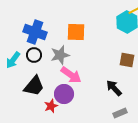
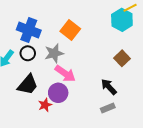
orange square: (76, 32) -> (70, 30), turned 36
brown square: (127, 60) -> (122, 58), turned 35
gray rectangle: (120, 113) -> (108, 108), moved

